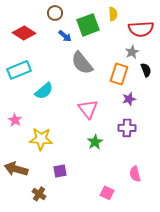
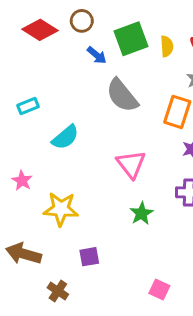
yellow semicircle: (113, 14) -> (167, 46), moved
red diamond: (24, 33) -> (40, 30), moved
cyan rectangle: (19, 70) -> (28, 106), size x0.6

